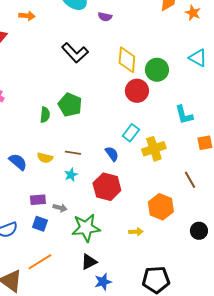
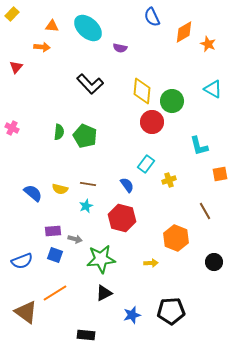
green semicircle: (45, 115) -> (59, 132), moved
yellow cross: (154, 149) -> (169, 180), size x0.6
blue star: (103, 282) -> (132, 315), moved

